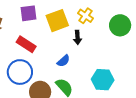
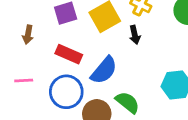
blue semicircle: (63, 61) -> (104, 70), moved, size x1.6

